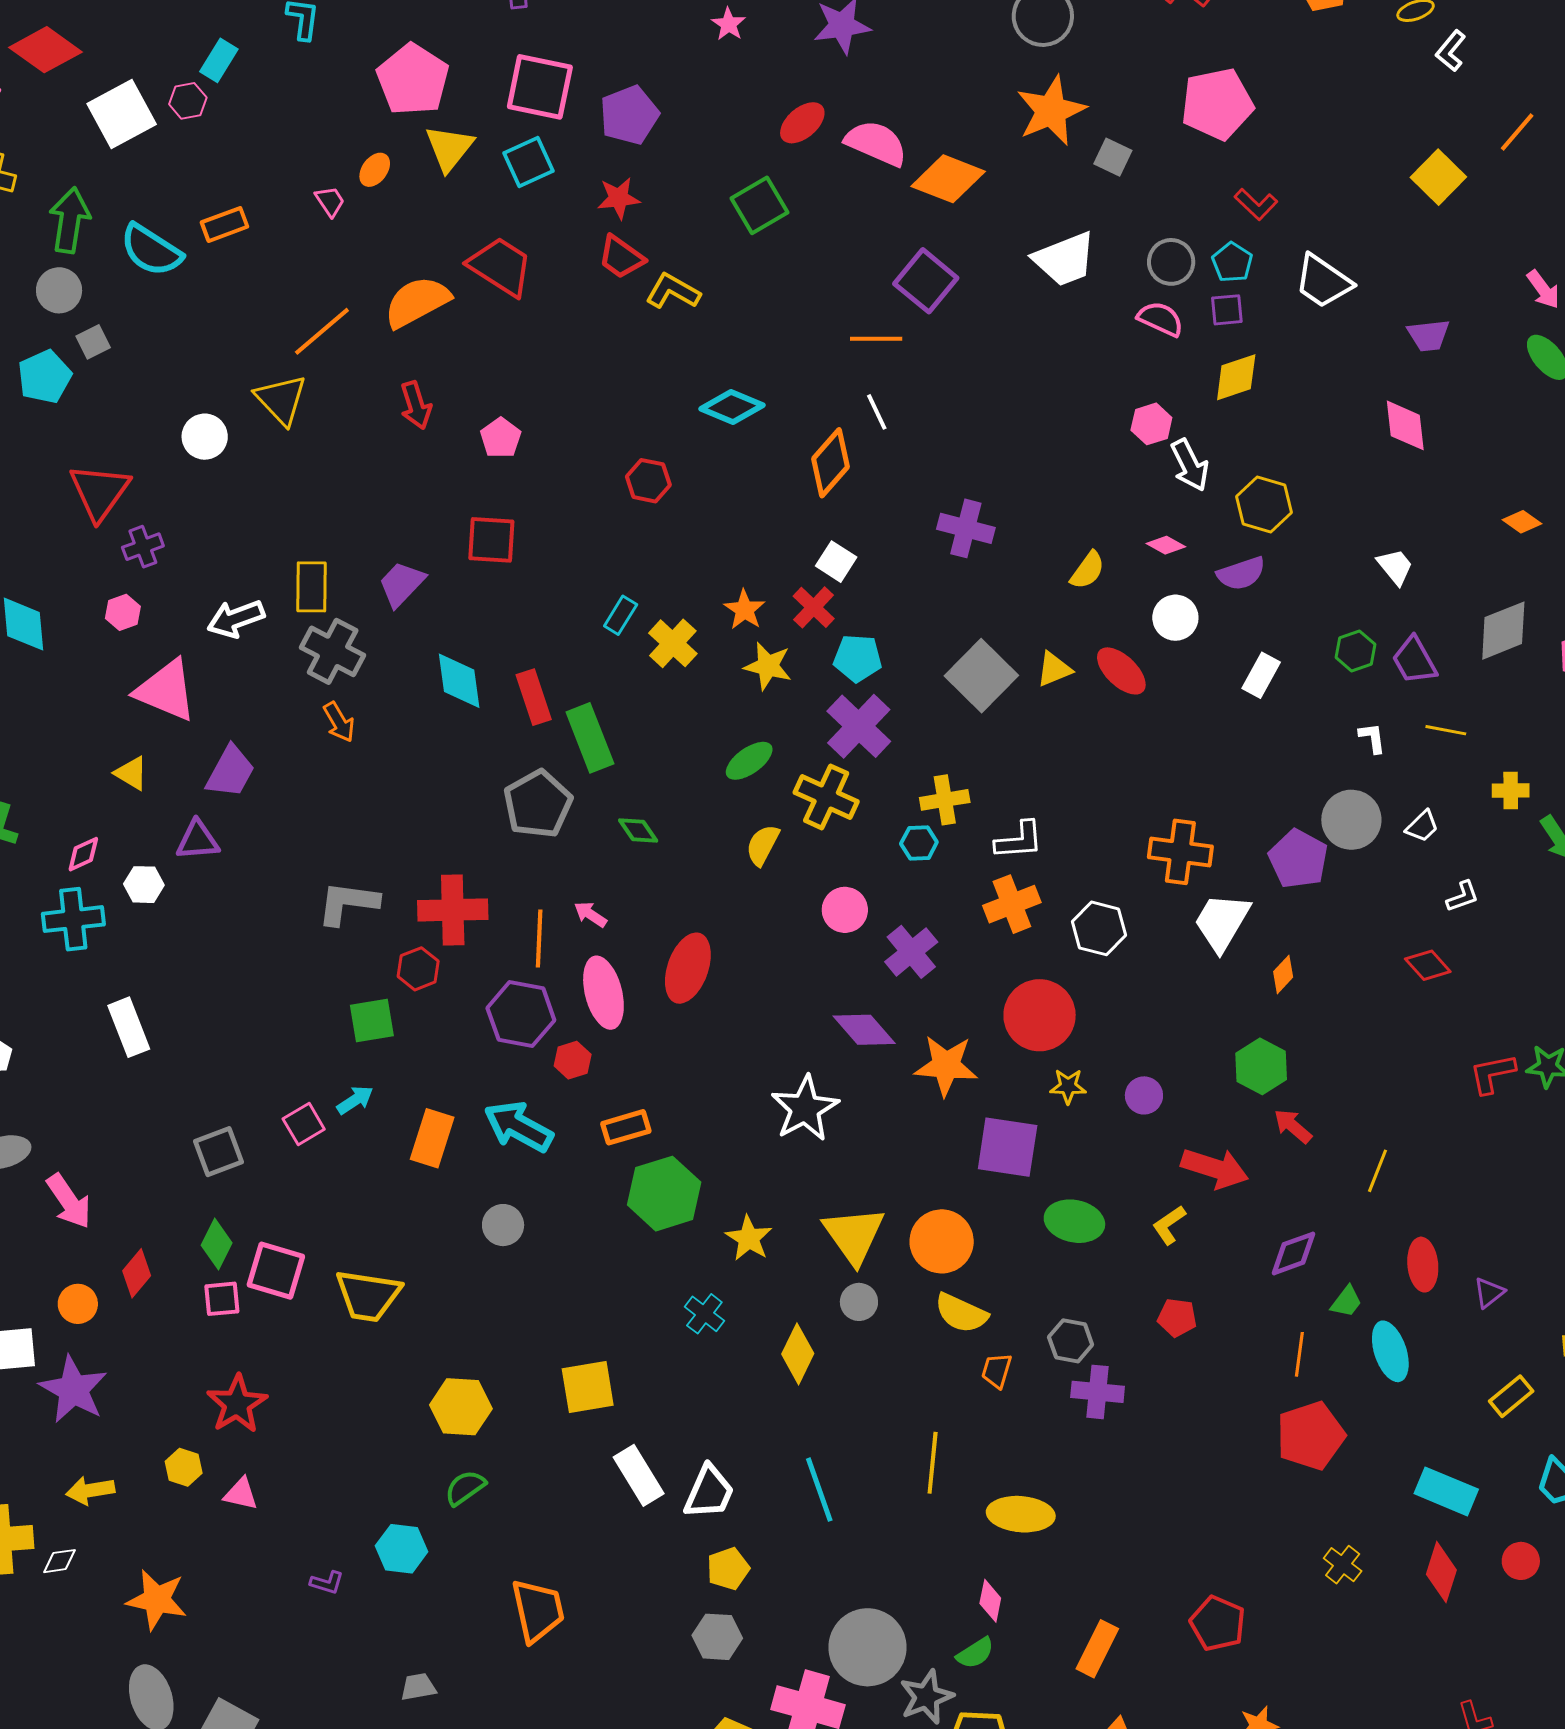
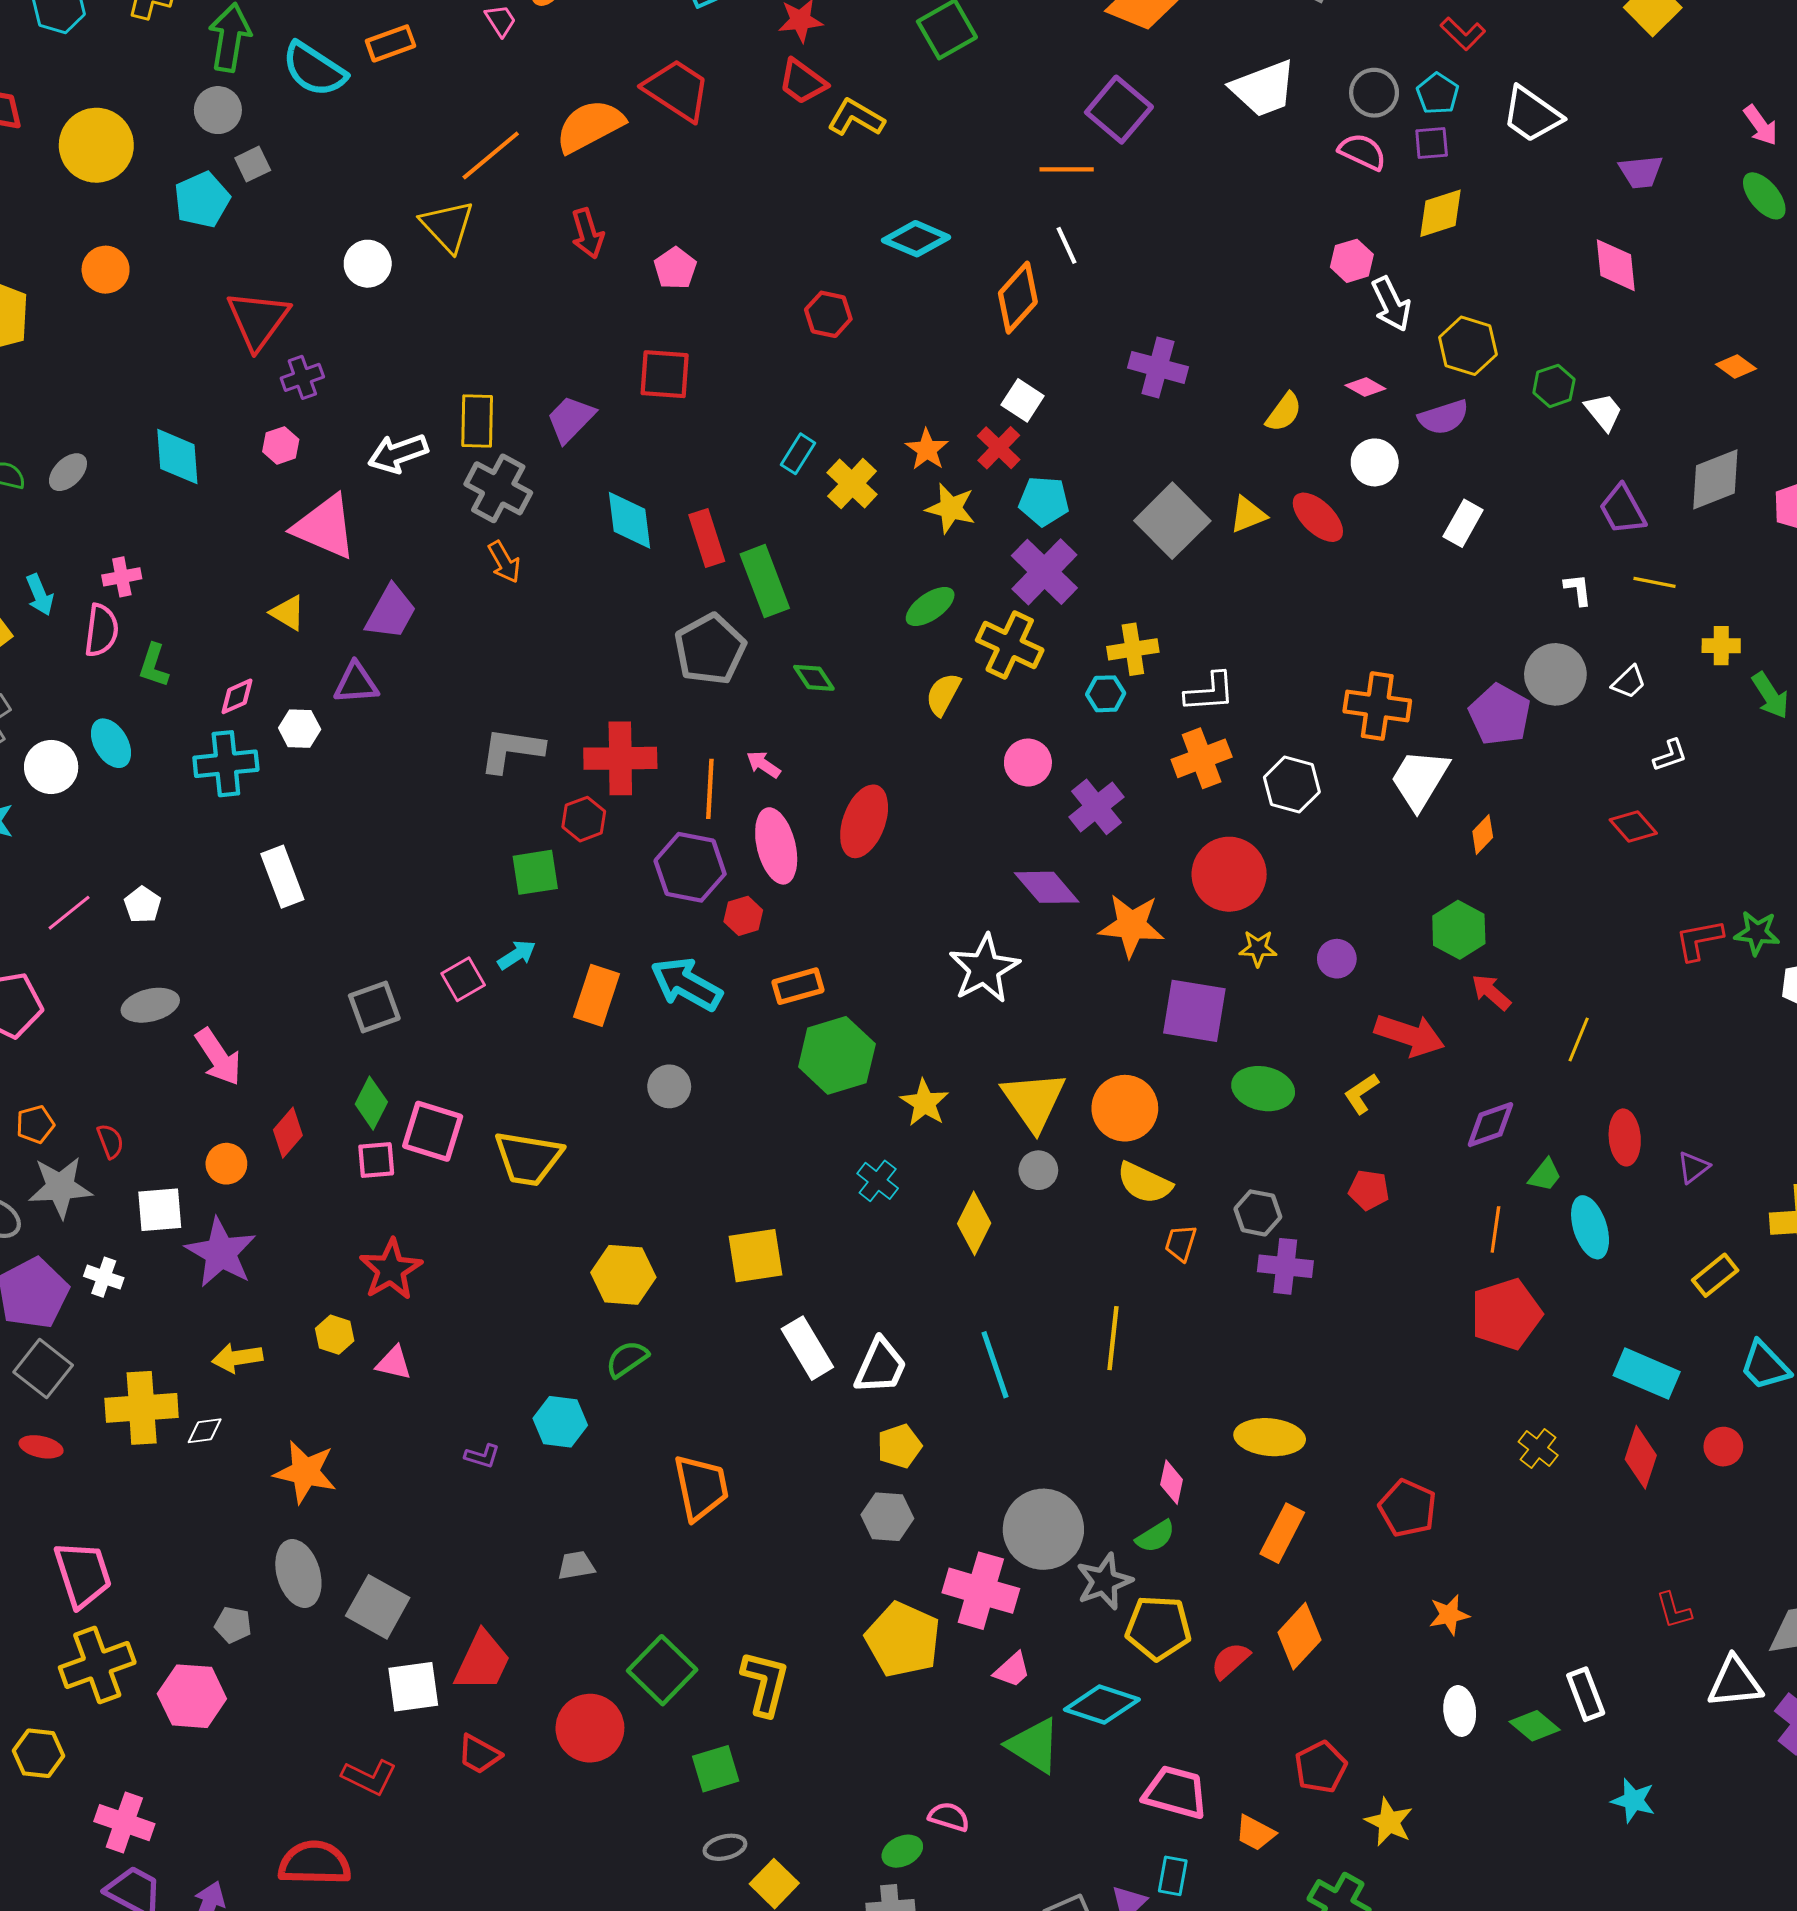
green hexagon: (1355, 651) -> (1554, 386), moved
yellow ellipse: (1021, 1514) -> (1270, 1437), moved

